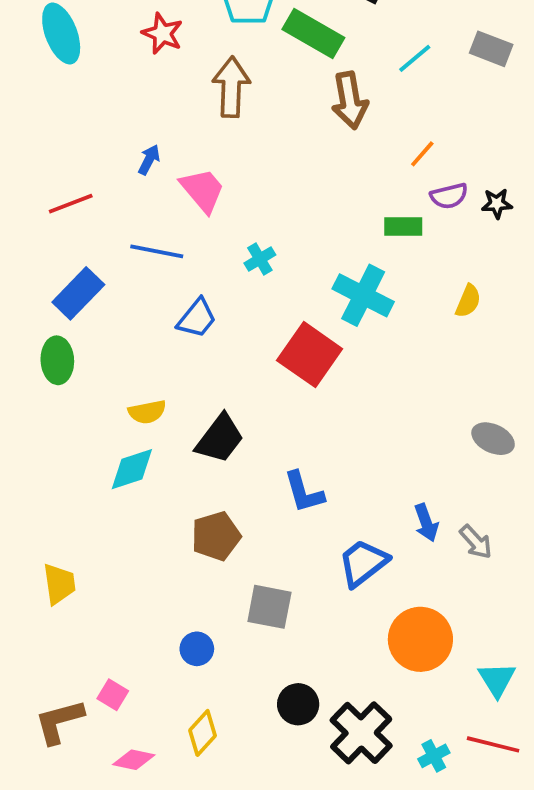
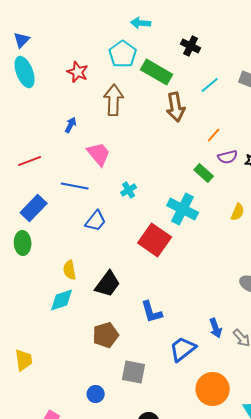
blue arrow: (149, 160) -> (71, 125), moved
green rectangle: (403, 227) -> (204, 173), turned 42
yellow semicircle: (147, 412) -> (70, 270), turned 90

